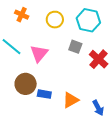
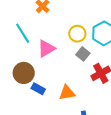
yellow circle: (55, 20) -> (77, 34), moved
orange triangle: (71, 100) -> (67, 93), moved

